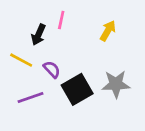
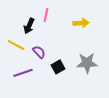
yellow arrow: (108, 31) -> (81, 23), turned 56
black square: (77, 89) -> (58, 67), size x0.6

